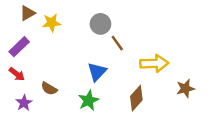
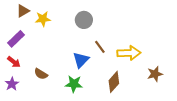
brown line: (117, 43) -> (100, 47), moved
green star: (89, 100) -> (74, 84), turned 30
purple star: (24, 103) -> (12, 84), moved

